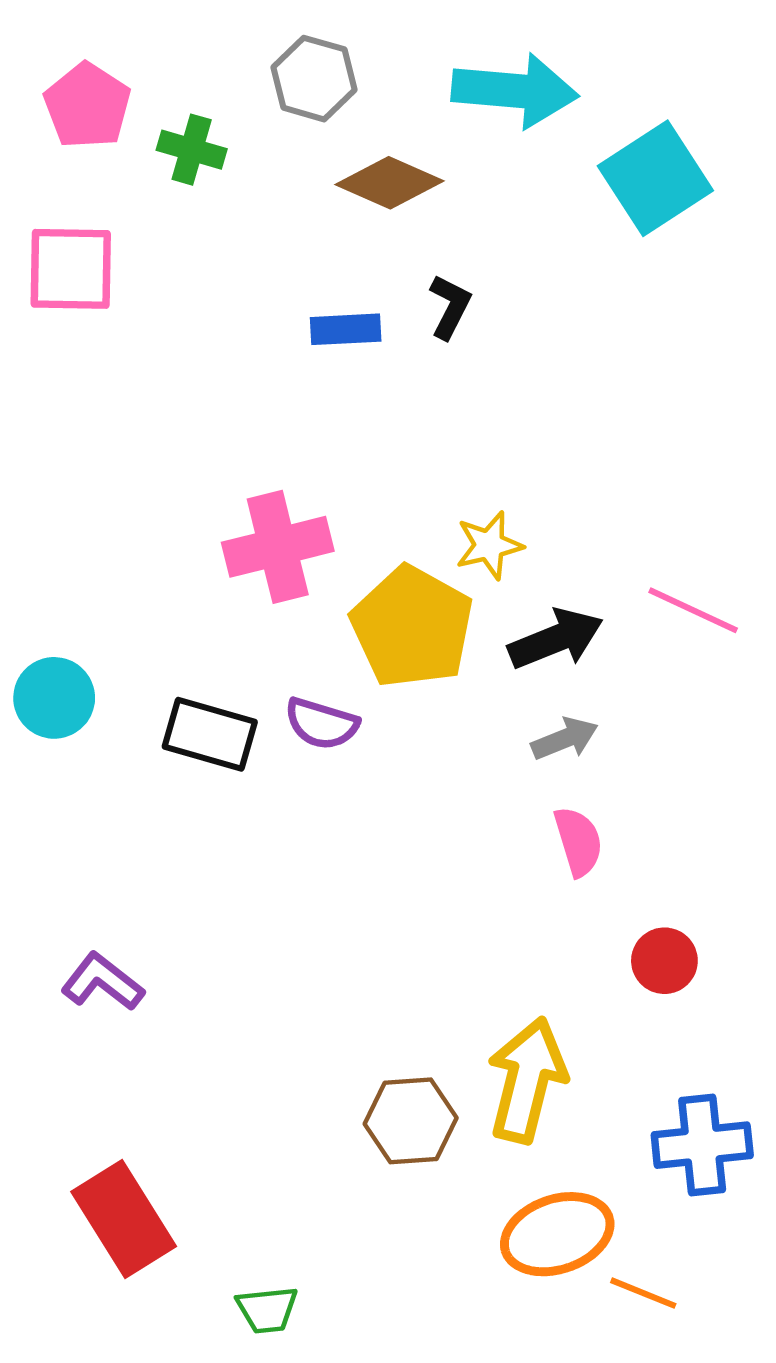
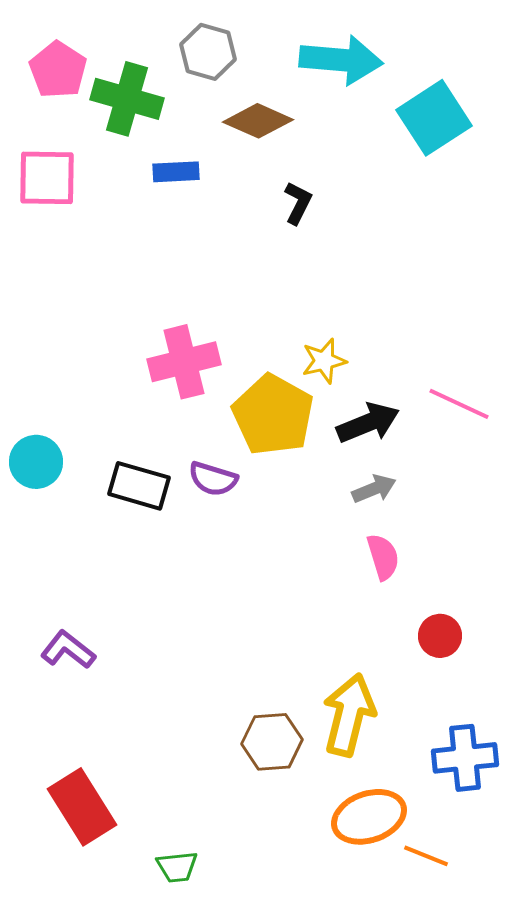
green cross: (192, 150) -> (127, 99), size x1.6
blue rectangle: (346, 329) -> (176, 172), moved

